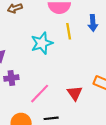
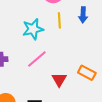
pink line: (40, 94) -> (37, 59), moved

